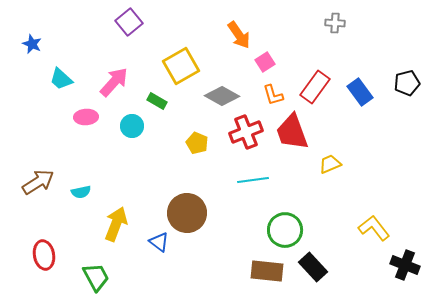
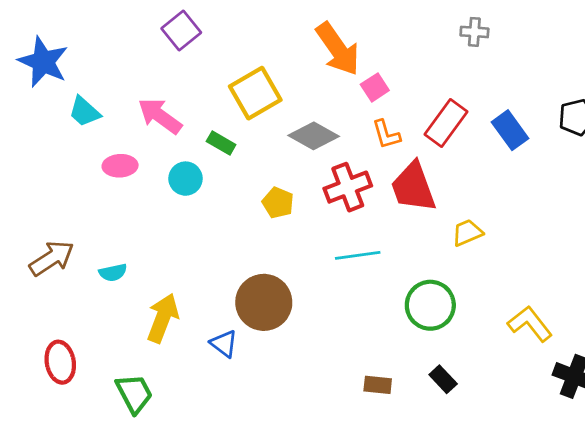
orange arrow: (239, 35) -> (338, 49), size x1.4
blue star: (32, 44) -> (43, 62), size x1.8
pink arrow: (114, 82) -> (160, 116), turned -96
green circle: (285, 230) -> (430, 305), moved
black rectangle: (313, 267) -> (443, 379), size x0.7
brown rectangle: (267, 271) -> (378, 385), size x0.6

